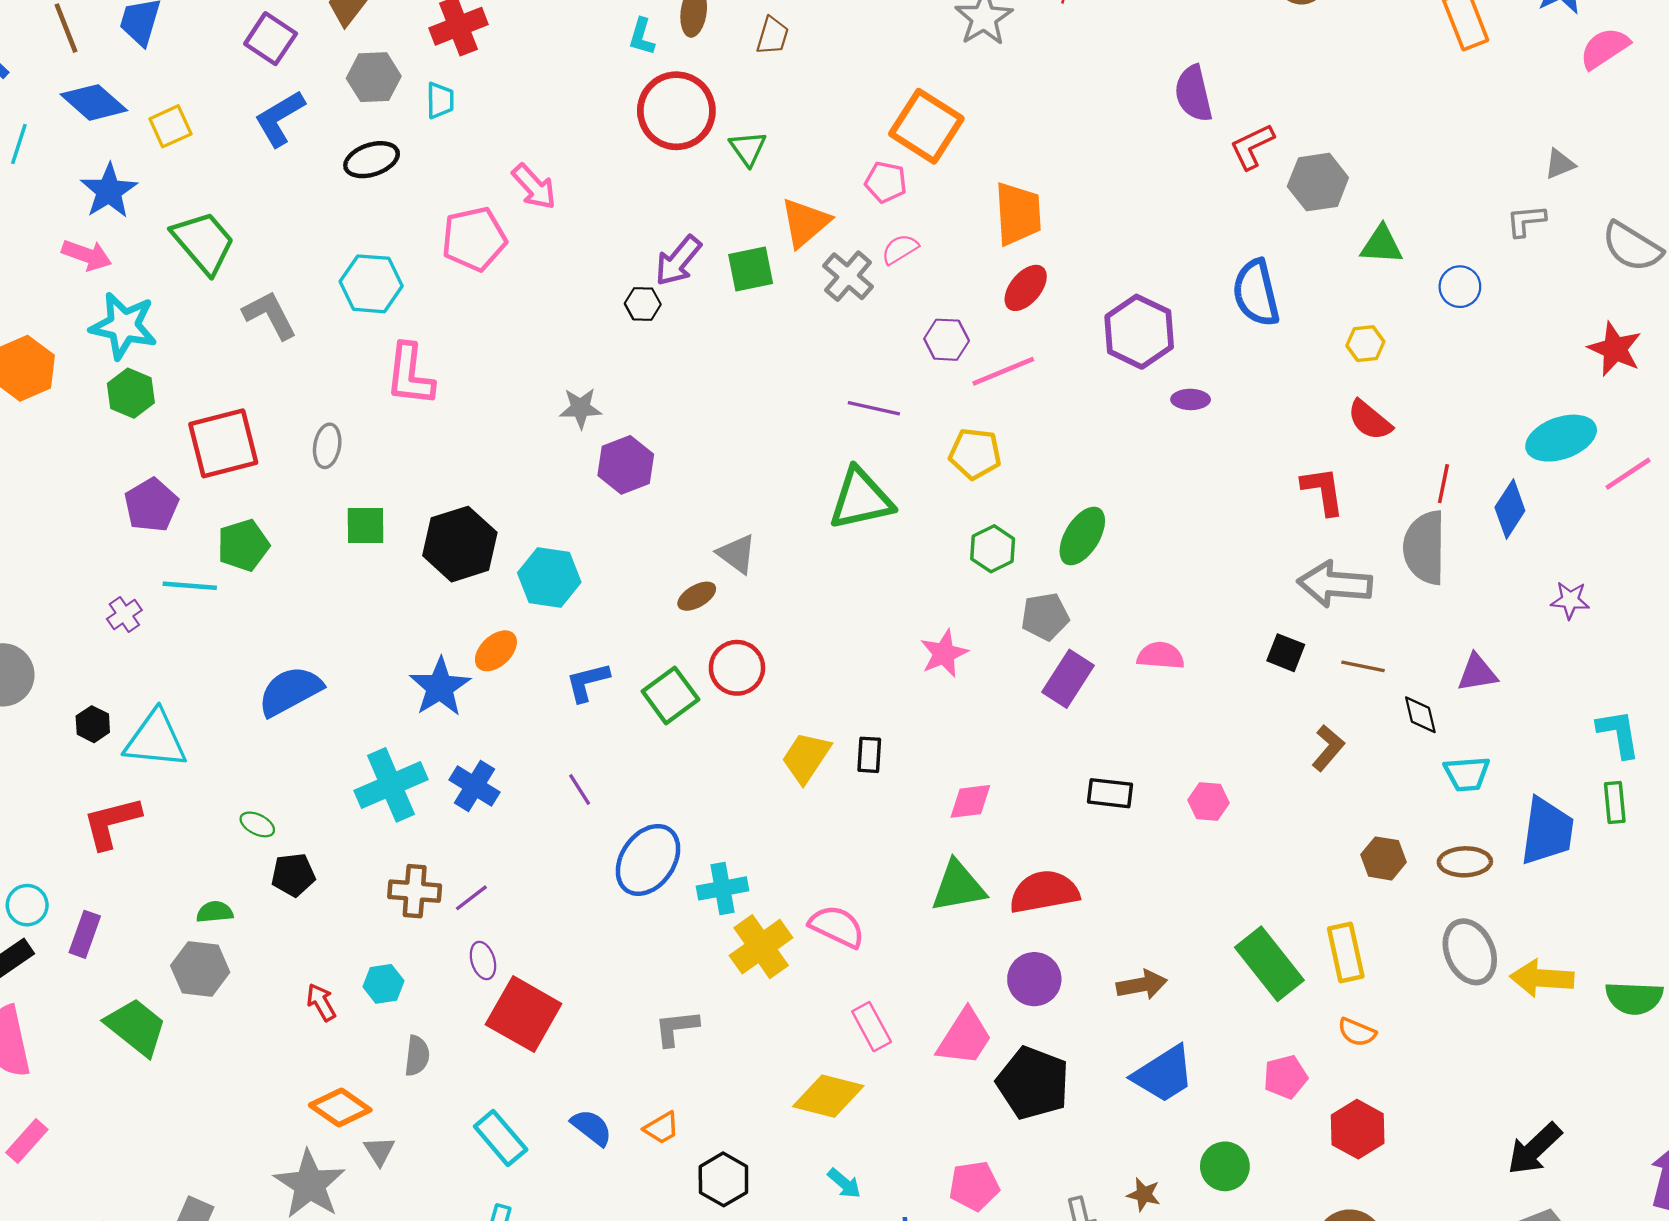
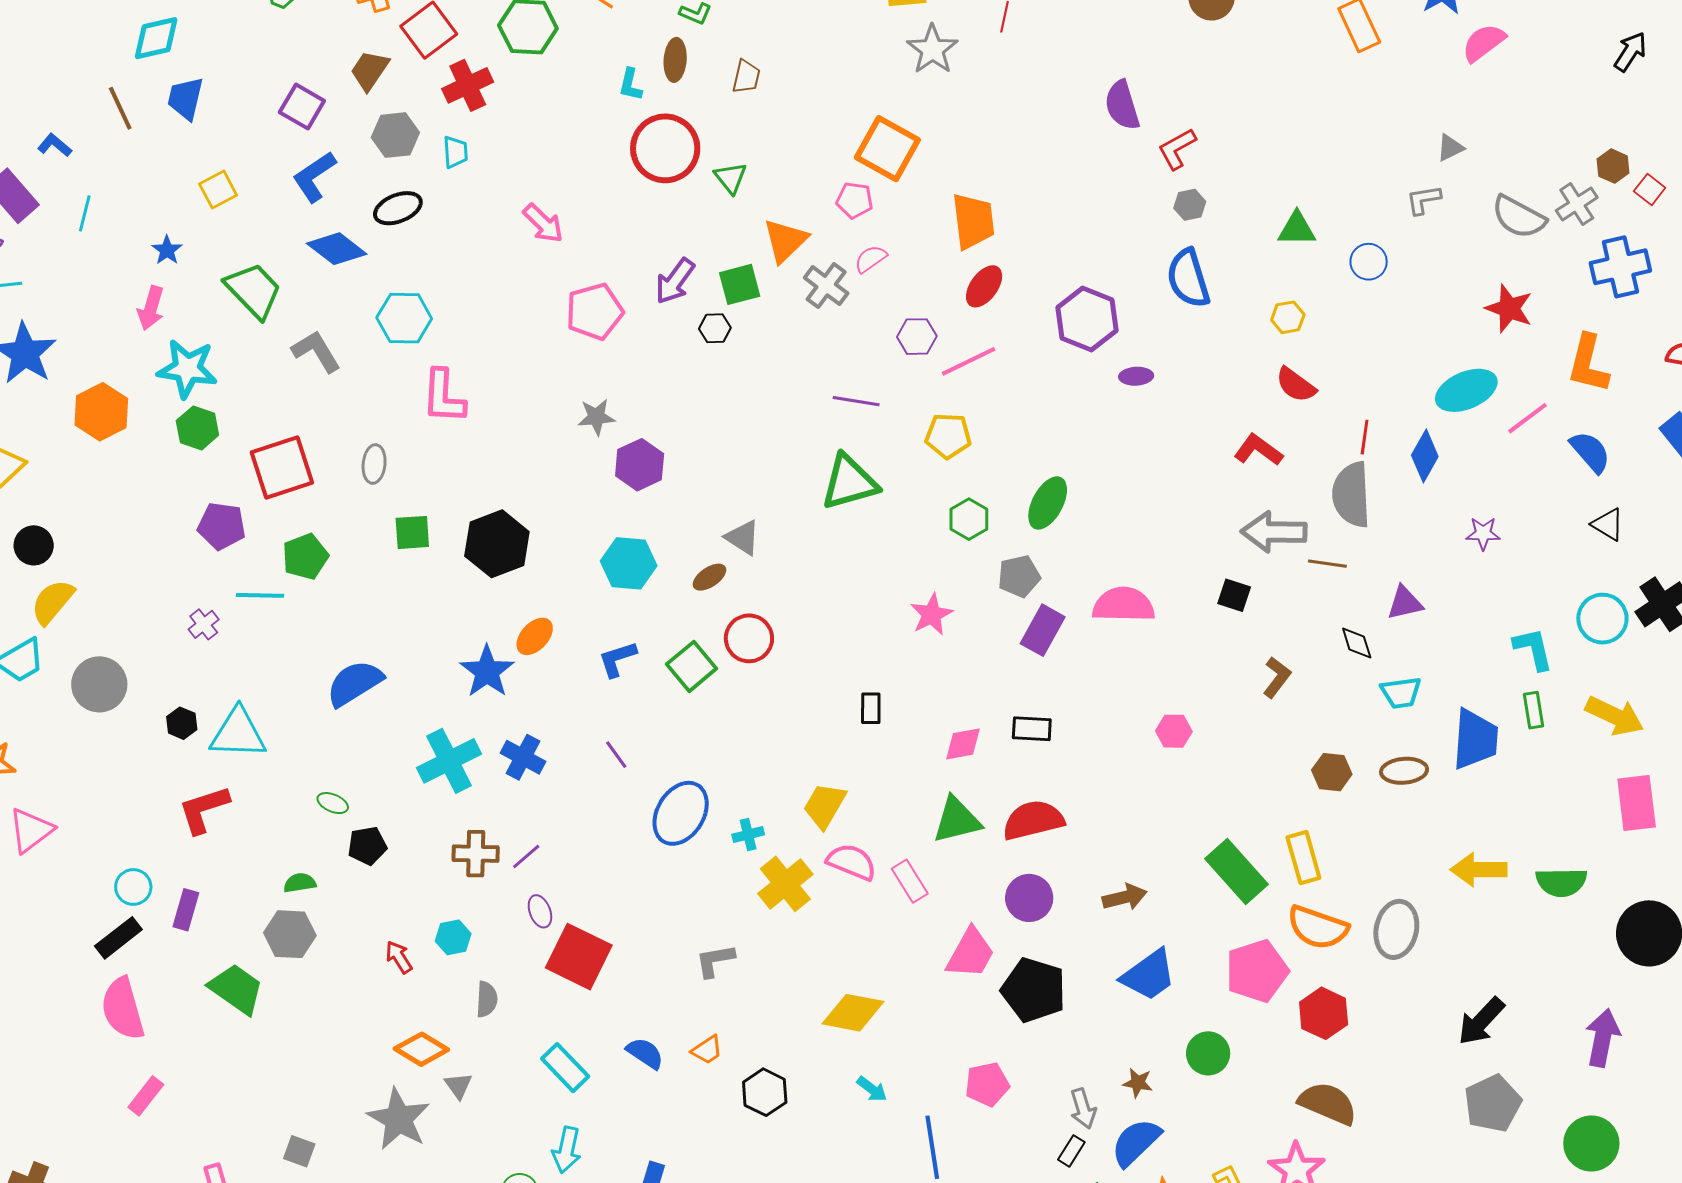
blue diamond: (94, 102) -> (337, 249), moved
gray hexagon: (1318, 182) -> (1190, 205), moved, size x0.6
blue star: (109, 191) -> (167, 250), size x0.6
pink pentagon: (474, 239) -> (595, 312), moved
pink arrow: (87, 255) -> (151, 308), turned 90
black hexagon: (643, 304) -> (715, 328), moved
red L-shape: (1323, 491) -> (1258, 450), turned -42
purple pentagon: (151, 505) -> (222, 526), turned -30
cyan hexagon: (549, 578) -> (629, 563), moved
pink semicircle: (1161, 656) -> (1124, 605), size x1.5
brown line: (1363, 666) -> (1327, 564), moved
yellow trapezoid: (806, 757) -> (825, 806), moved
black rectangle: (1110, 793) -> (1032, 729), moved
cyan cross: (723, 888) -> (748, 835), size x0.7
gray ellipse: (1470, 952) -> (1396, 929), moved, turned 40
pink rectangle: (872, 1027) -> (910, 881), moved
orange semicircle: (1357, 1032) -> (1318, 927), size x1.8
pink pentagon: (1285, 1077) -> (1257, 971), size x1.6

